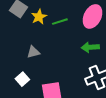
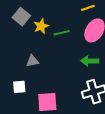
white square: (22, 79) -> (19, 87), turned 32

